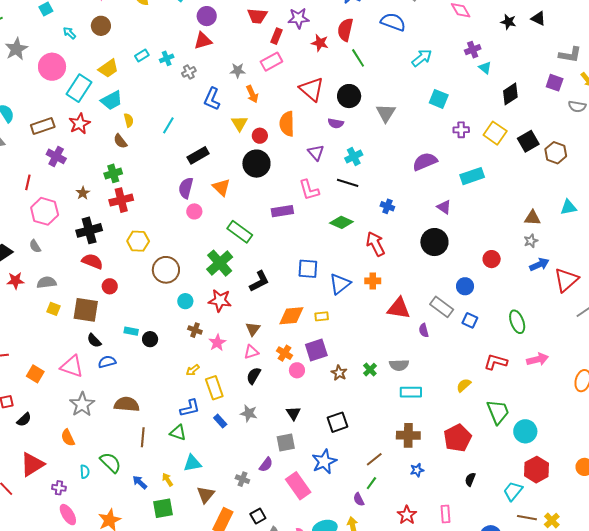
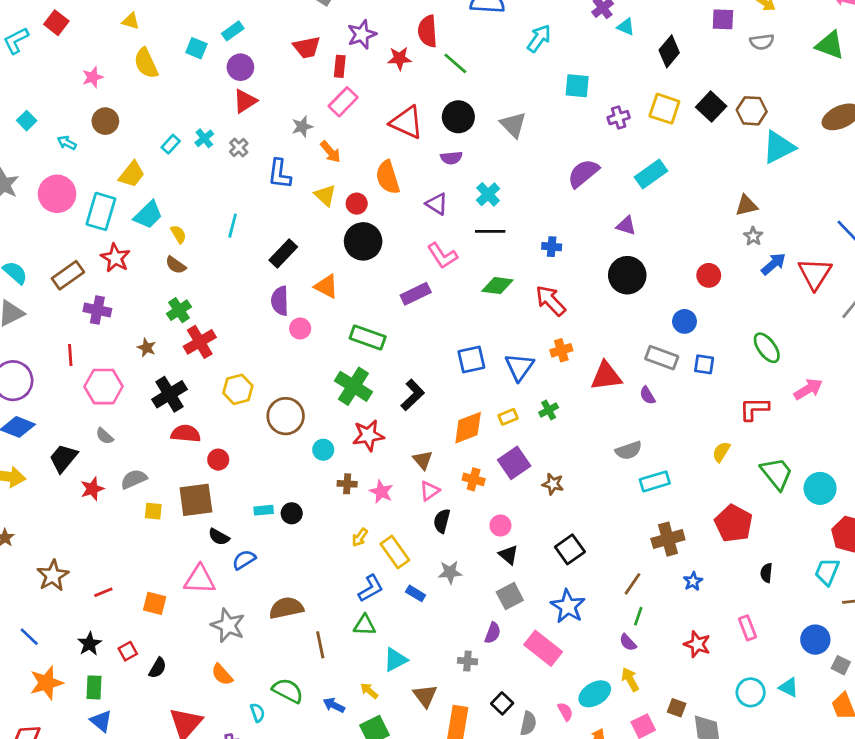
cyan triangle: (568, 207) -> (779, 147), moved, size x1.5
pink circle: (297, 370) -> (500, 526), moved
green cross: (370, 370) -> (549, 410), moved, turned 32

